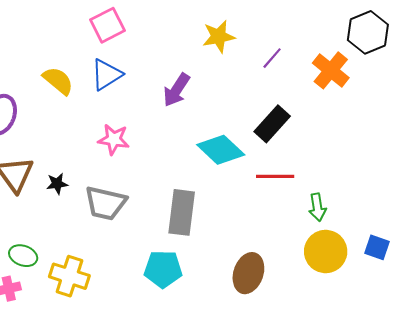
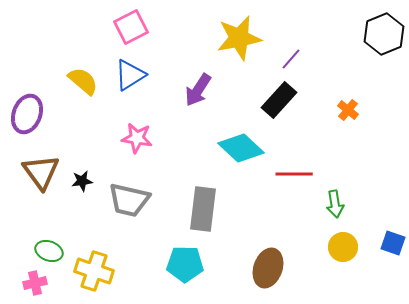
yellow star: (219, 36) -> (239, 38), size x1.4
orange cross: (331, 70) -> (348, 110), moved, size x0.6
black rectangle: (272, 124) -> (279, 100), moved
yellow circle: (326, 252) -> (343, 247), size x0.7

